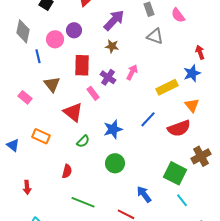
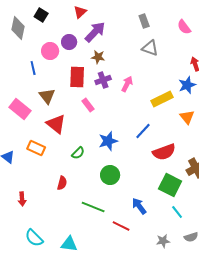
pink semicircle: (178, 15) -> (184, 27), moved
purple arrow: (114, 20) -> (95, 32), moved
gray diamond: (23, 31) -> (18, 28), moved
brown star: (112, 46) -> (98, 57), moved
purple cross: (108, 77) -> (103, 80), moved, turned 35
pink rectangle: (25, 97) -> (20, 109), size x1.5
red triangle: (73, 112) -> (56, 124), moved
red semicircle: (179, 128) -> (164, 152), moved
green line: (83, 202) -> (93, 207), moved

